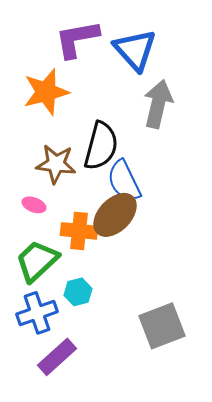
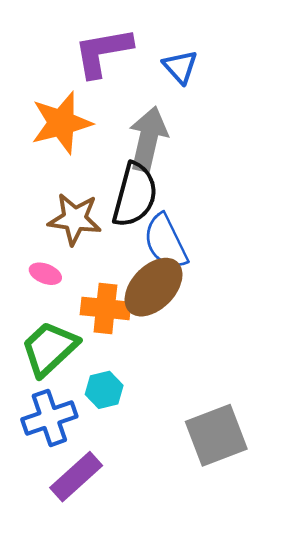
blue triangle: (135, 50) -> (180, 67), size x0.6
gray arrow: (158, 104) -> (148, 139), moved

